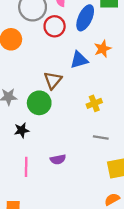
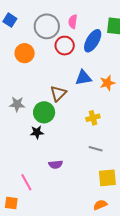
orange star: (103, 49) -> (107, 83), moved
black star: (22, 130) -> (37, 132), moved
pink line: (26, 167) -> (26, 182), moved, turned -36

